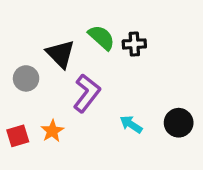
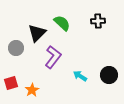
black cross: (134, 44) -> (98, 21), moved
black triangle: (60, 54) -> (37, 33), turned 30
orange star: (52, 131) -> (32, 90), moved

